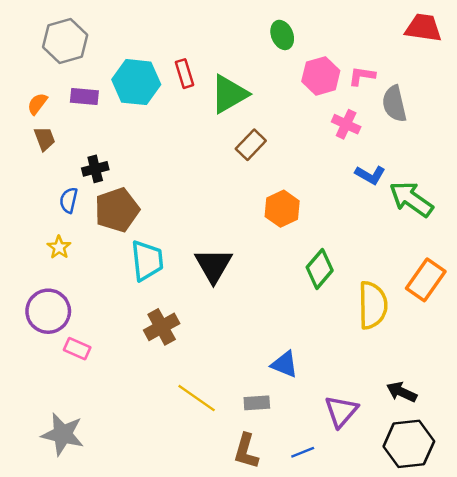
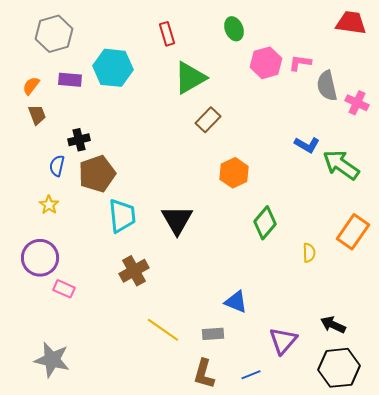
red rectangle: (184, 74) -> (167, 34), moved
pink cross: (346, 124) -> (357, 103), moved
yellow semicircle: (373, 305) -> (309, 253), size x0.5

